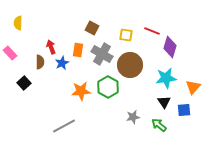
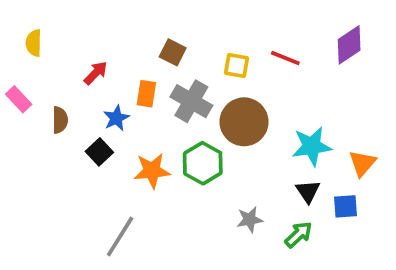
red arrow: (51, 47) -> (96, 73), moved, turned 64
purple diamond: (170, 47) -> (349, 45), moved, turned 40
brown semicircle: (40, 62) -> (60, 120), moved
black square: (24, 83) -> (99, 152), moved
green arrow: (159, 125) -> (298, 235), turned 98
gray line: (64, 126) -> (120, 236), turned -30

